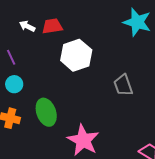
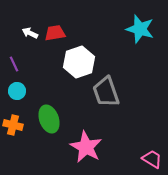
gray trapezoid: (123, 85) -> (106, 92), moved, size x1.4

